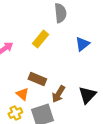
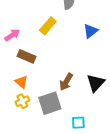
brown rectangle: (37, 79) -> (26, 56), moved
orange triangle: (22, 94) -> (21, 82), moved

